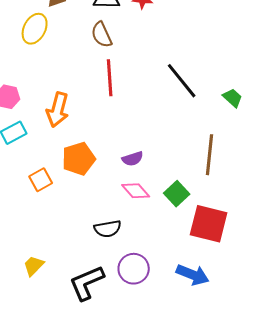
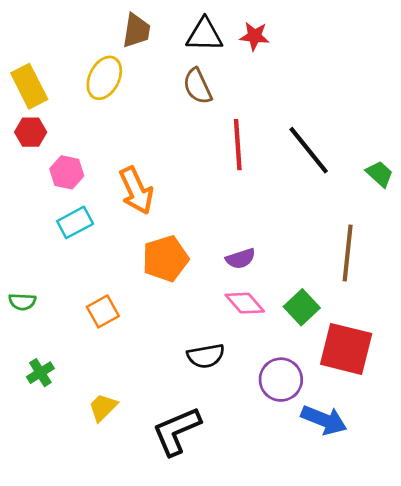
red line: (110, 78) -> (238, 145), moved
orange arrow: (58, 110) -> (136, 190), turned -40
orange square: (41, 180) -> (103, 311), moved
purple circle: (134, 269) -> (281, 380), moved

